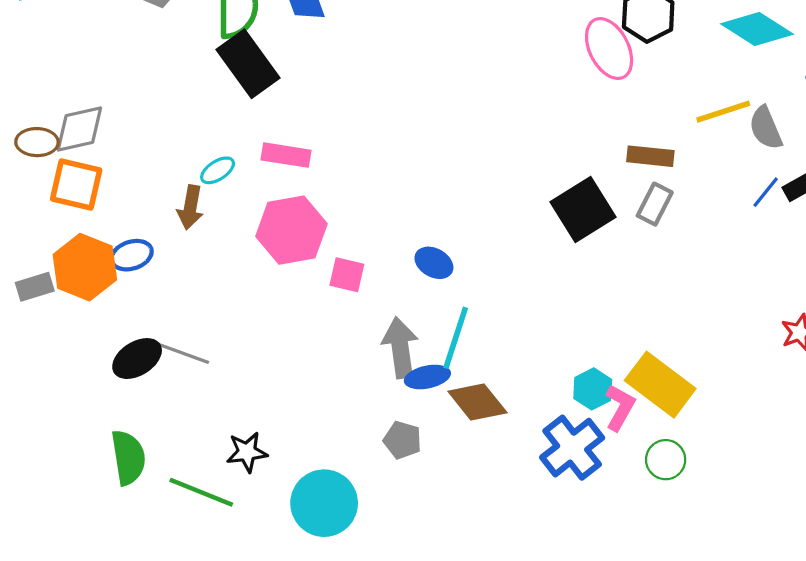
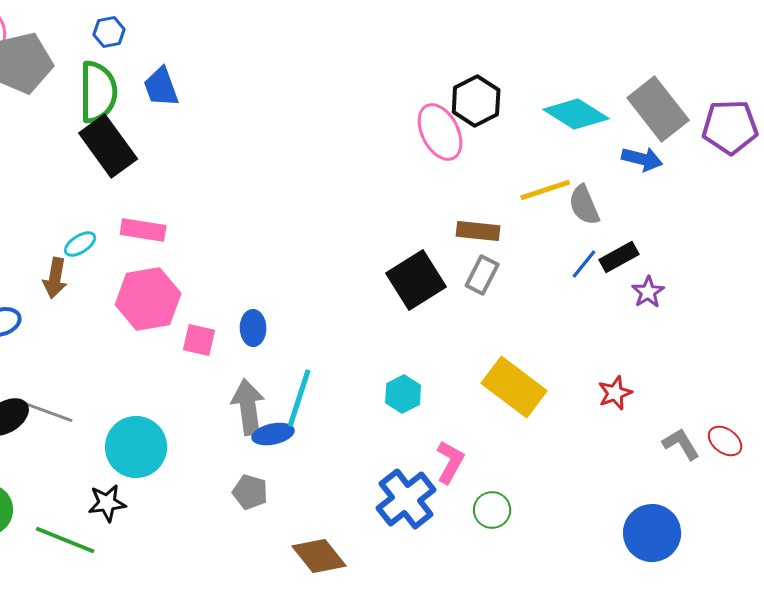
blue ellipse: (434, 263) -> (253, 328), moved, turned 60
yellow rectangle: (660, 385) -> (514, 387), moved
cyan hexagon: (593, 389) -> (403, 394), moved
brown diamond: (477, 402) -> (319, 556), moved
cyan circle: (324, 503) -> (136, 447), moved

